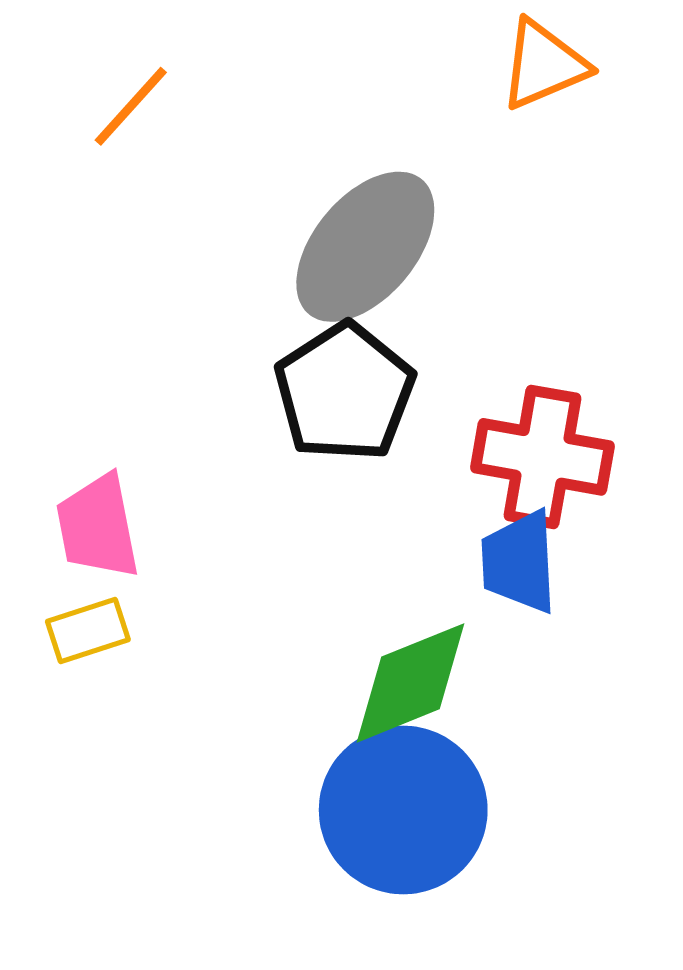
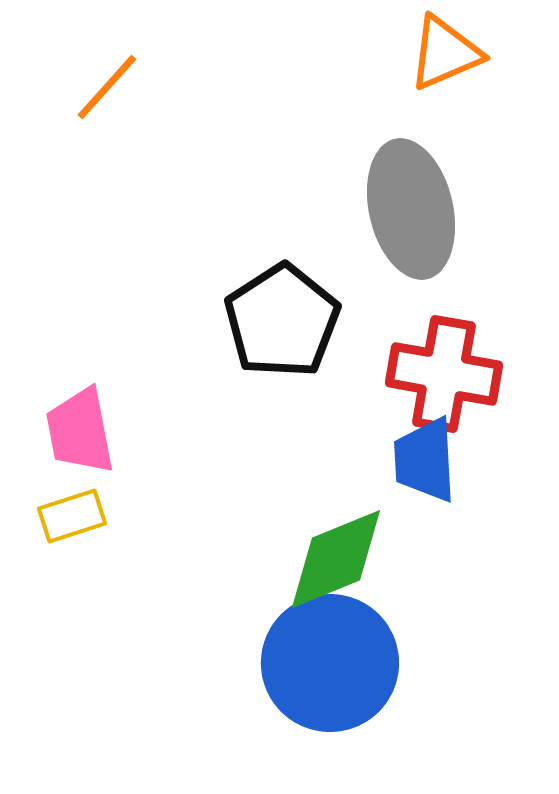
gray ellipse: (365, 247) -> (411, 209), moved, turned -53

